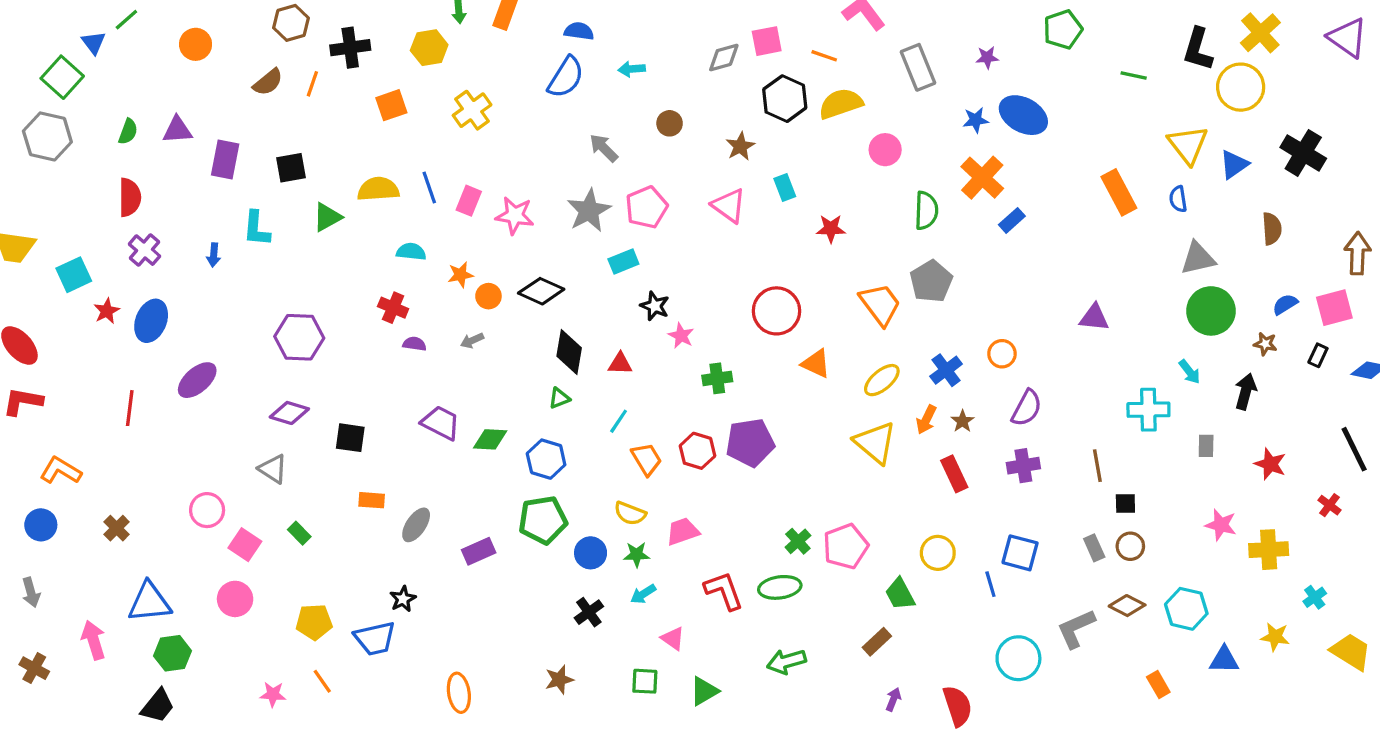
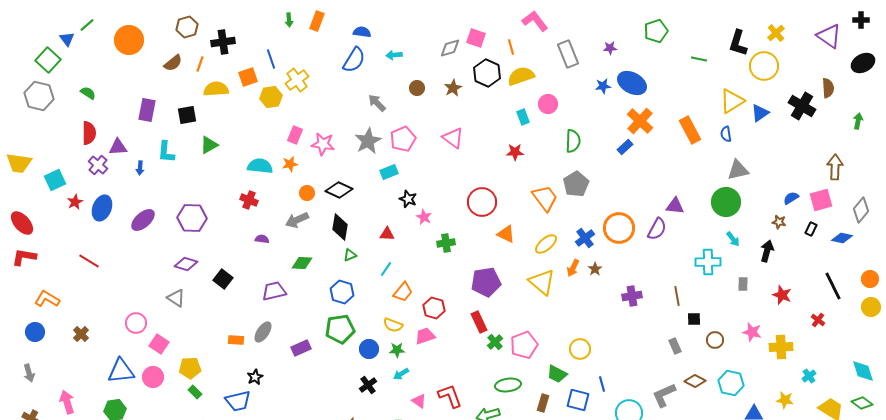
yellow cross: (1260, 33) -> (776, 33), size x0.7
pink square: (767, 41) -> (476, 38), turned 30
orange circle: (196, 44) -> (129, 40), size x1.5
yellow hexagon: (429, 48) -> (271, 97), moved
orange line: (824, 56) -> (511, 47), turned 56
purple triangle: (177, 130) -> (118, 147), moved
green semicircle: (128, 132) -> (88, 93), turned -77
yellow triangle: (1188, 145) -> (732, 101), turned 36
brown star: (740, 146) -> (453, 88), moved
orange cross: (982, 178) -> (640, 121), moved
blue line: (429, 187) -> (271, 59), moved
cyan rectangle: (785, 187) -> (523, 117), moved
yellow semicircle: (378, 189) -> (216, 89), moved
brown semicircle: (1272, 229) -> (828, 88), moved
cyan semicircle: (411, 252) -> (260, 166), size x1.4
orange star: (461, 275) -> (290, 164), moved
green circle: (1211, 311) -> (726, 202), moved
gray arrow: (472, 341) -> (297, 220), size x1.6
purple semicircle: (414, 344) -> (262, 239), moved
black diamond: (569, 352) -> (340, 227), moved
orange circle: (1002, 354) -> (619, 228), size x1.8
purple ellipse: (197, 380) -> (143, 220), moved
red line: (130, 408) -> (89, 261), turned -65
purple semicircle: (1027, 408) -> (657, 229), moved
purple trapezoid: (441, 423) -> (274, 291), moved, turned -40
black square: (350, 438) -> (223, 279), turned 30
green diamond: (490, 439) -> (302, 263), moved
purple pentagon: (750, 443) -> (486, 282), moved
red hexagon: (698, 451) -> (434, 308), moved
orange trapezoid: (646, 459) -> (403, 292), turned 70
red rectangle: (954, 474) -> (479, 322), moved
orange rectangle: (372, 500) -> (236, 340), moved
green rectangle: (299, 533) -> (195, 392), moved
brown circle: (1130, 546) -> (715, 340), moved
blue square: (1020, 553) -> (578, 400), moved
blue line: (990, 584) -> (602, 384), moved
green ellipse: (780, 587) -> (508, 385), moved
red L-shape: (724, 591) -> (450, 396), moved
green trapezoid: (900, 594) -> (557, 374), turned -35
blue triangle: (149, 602) -> (121, 371), moved
yellow pentagon: (314, 622) -> (190, 368), moved
brown rectangle: (877, 642) -> (543, 403), turned -30

